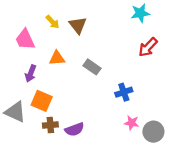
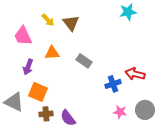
red arrow: (148, 47) -> (135, 74), moved, turned 60
purple semicircle: (74, 129) -> (68, 118), turned 72
gray circle: (153, 132) -> (145, 110), moved

